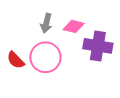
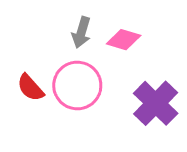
purple cross: (98, 46) -> (156, 103), moved, turned 32

